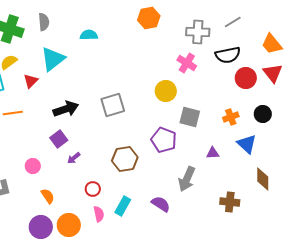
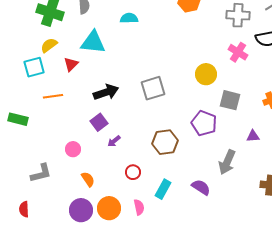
cyan triangle: (53, 59) -> (93, 42), turned 44
pink cross: (187, 63) -> (238, 52), moved
pink semicircle: (99, 214) -> (139, 207), moved

